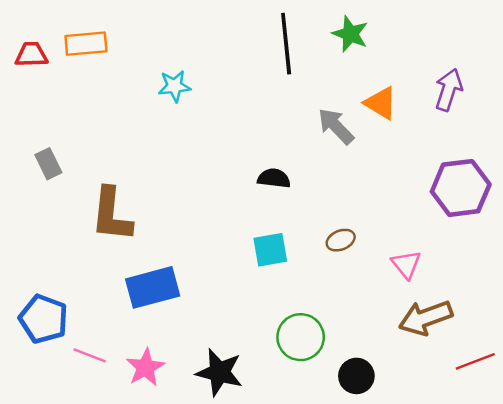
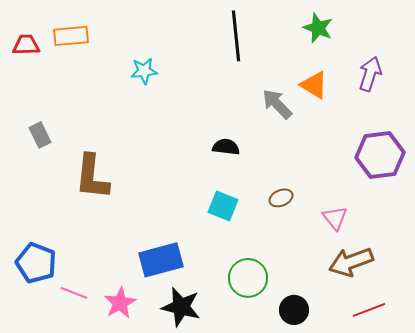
green star: (350, 34) -> (318, 28), moved
cyan square: (270, 250) -> (223, 206), turned 32
blue rectangle: (153, 287) -> (161, 260), moved
red line: (475, 361) -> (369, 310), moved

